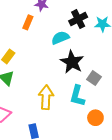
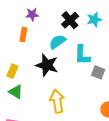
black star: (72, 62) -> (47, 65), moved
cyan L-shape: (77, 96) -> (82, 55), moved

